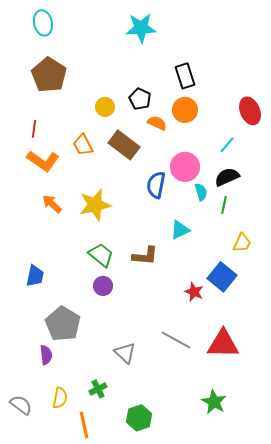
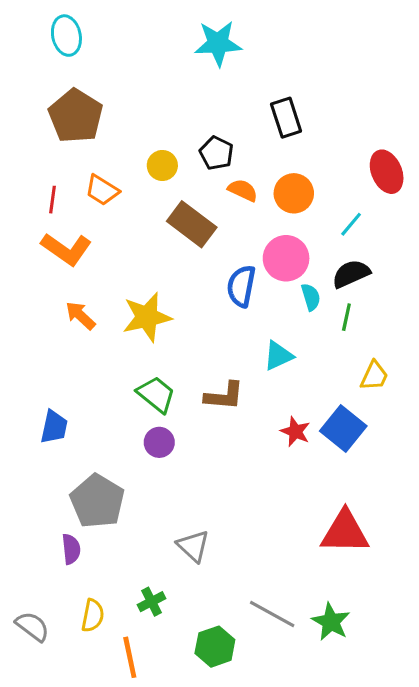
orange circle: (185, 110) -> (294, 193), moved
orange trapezoid: (83, 145) -> (102, 190), moved, turned -30
red star: (194, 292) -> (295, 432), moved
gray line: (176, 340) -> (272, 614), moved

